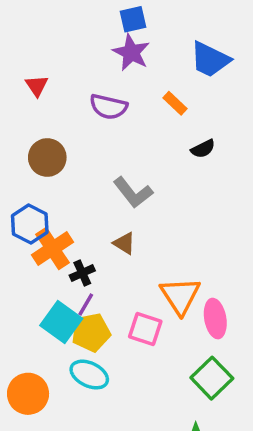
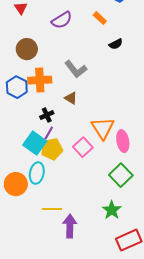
purple semicircle: (109, 107) -> (62, 20), turned -45
orange cross: (53, 249) -> (40, 80), moved, turned 30
pink square: (145, 329) -> (83, 147), turned 30
cyan ellipse: (89, 375) -> (37, 173), moved, turned 75

